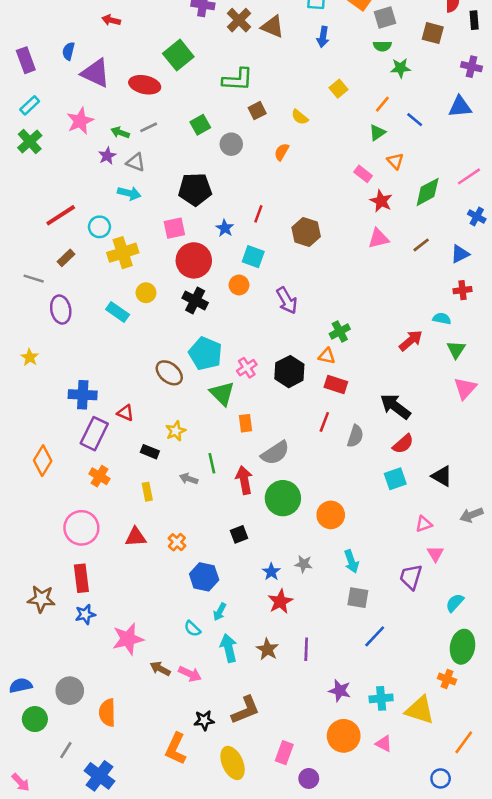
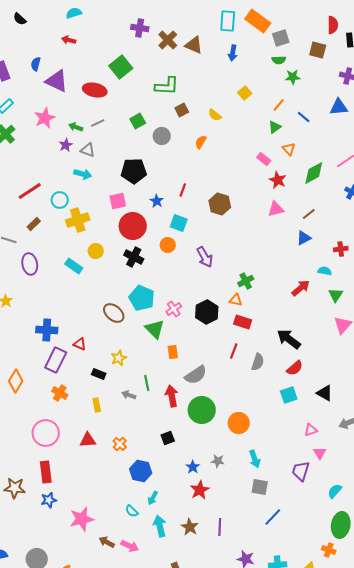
blue triangle: (460, 254) -> (304, 238), moved

